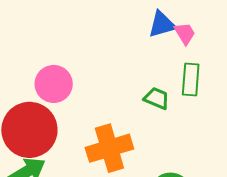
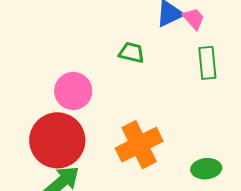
green trapezoid: (157, 98) -> (132, 53), moved

